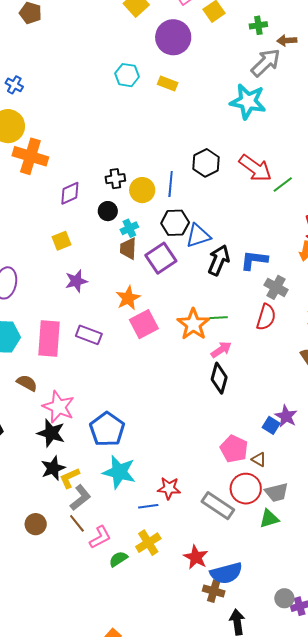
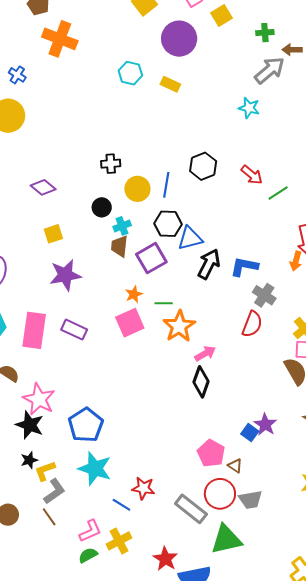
cyan star: (248, 101) -> (249, 108), size x0.6
orange cross: (30, 156) -> (60, 39), moved
red arrow: (255, 168) -> (252, 175), size x0.7
black cross: (115, 179) -> (111, 164), moved
purple diamond: (70, 193) -> (43, 187), moved, turned 60
purple star: (76, 281) -> (65, 275), size x1.4
orange star: (128, 298) -> (134, 294), moved, size x0.7
green line: (219, 318) -> (164, 303), moved
black star: (53, 468) -> (29, 460), size x0.7
blue line: (148, 506) -> (121, 505), turned 36
green triangle: (269, 519) -> (226, 539), moved, size x1.6
pink L-shape: (100, 537) -> (90, 531), moved

